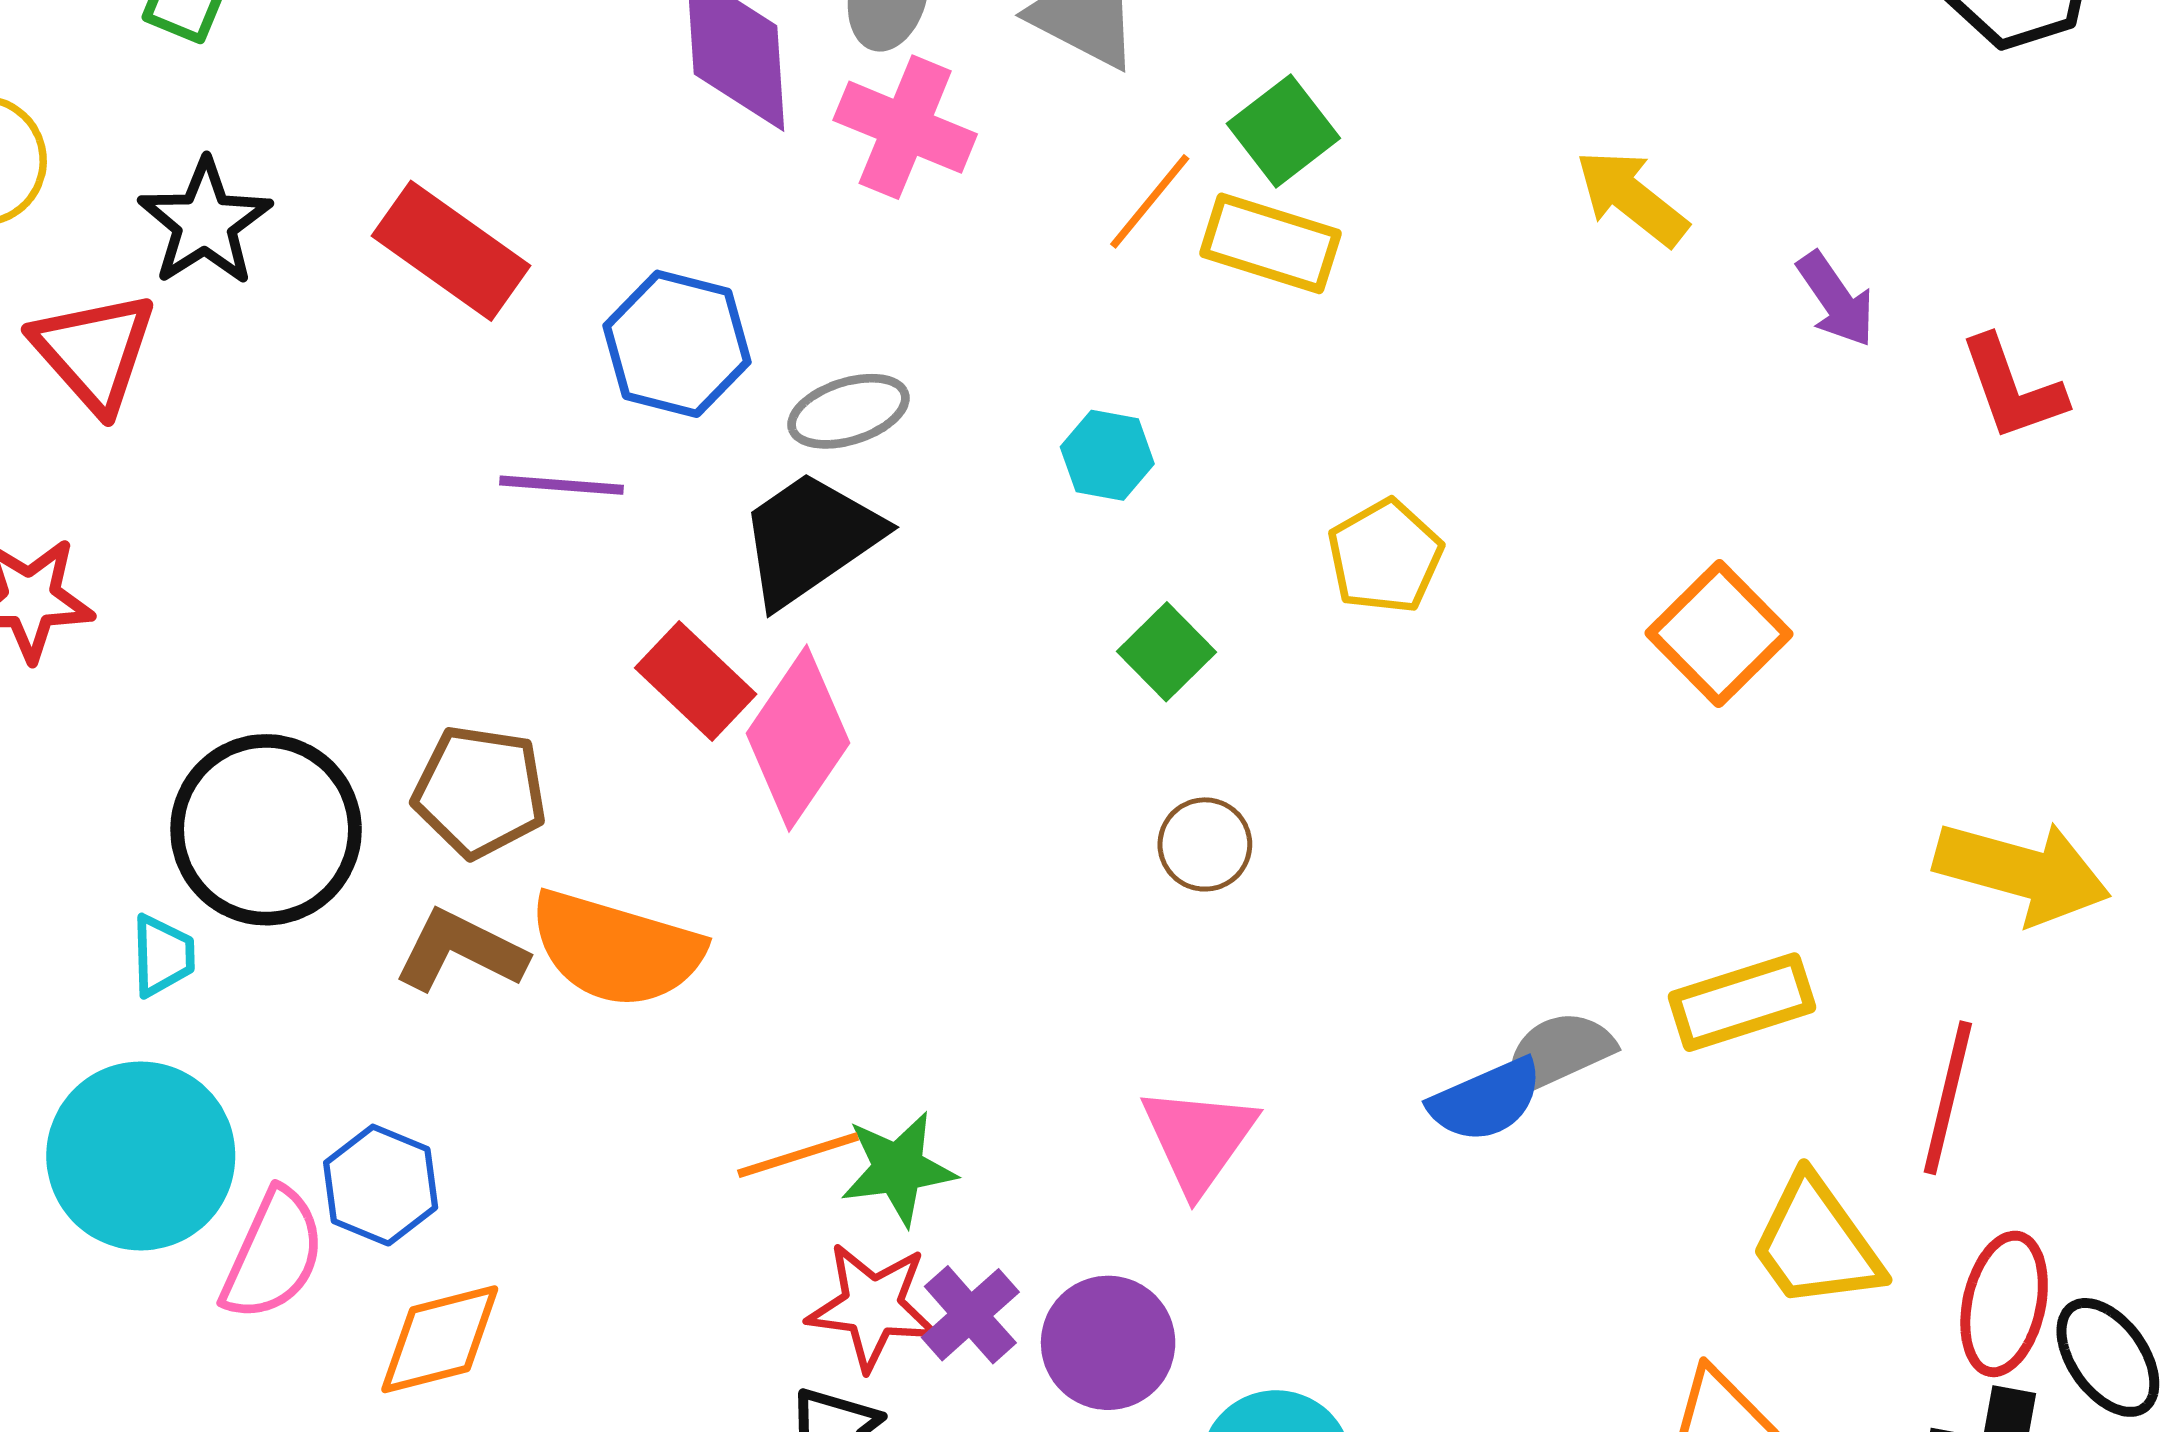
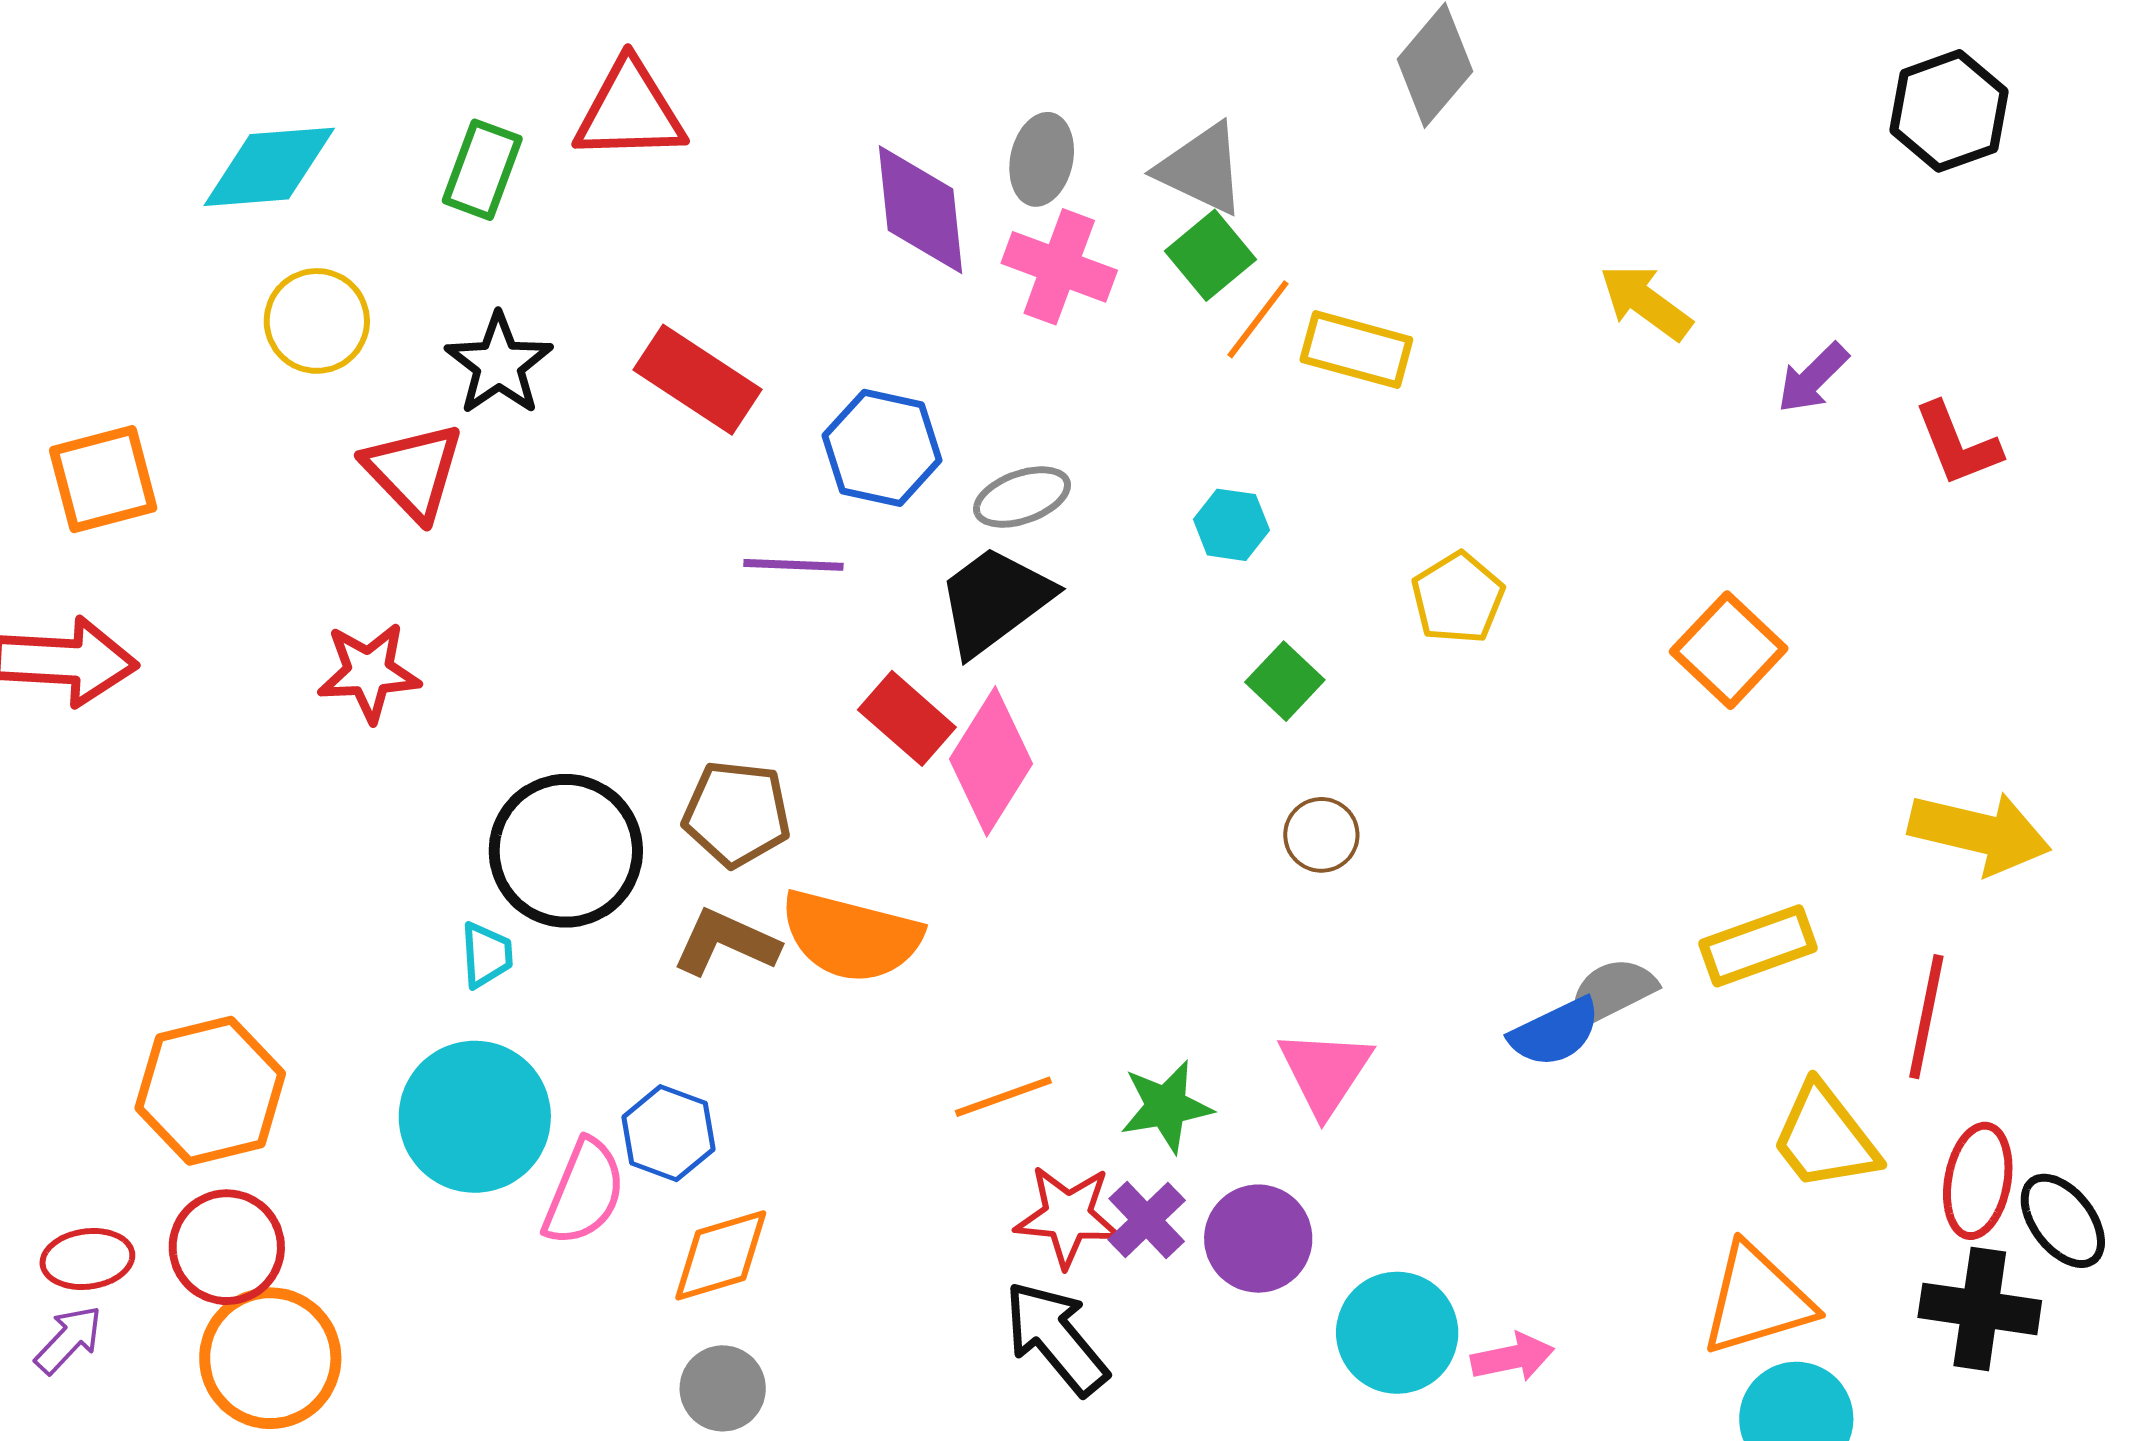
green square: (1283, 131) -> (1211, 255), moved
purple arrow: (1836, 299) -> (1813, 378), turned 82
green star: (898, 1169) -> (1166, 1106), moved

